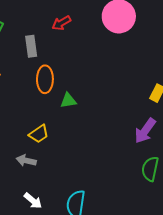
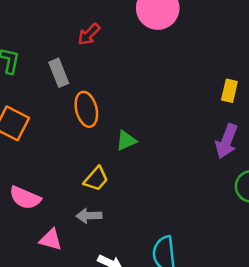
green triangle: (68, 101) -> (126, 140), moved

